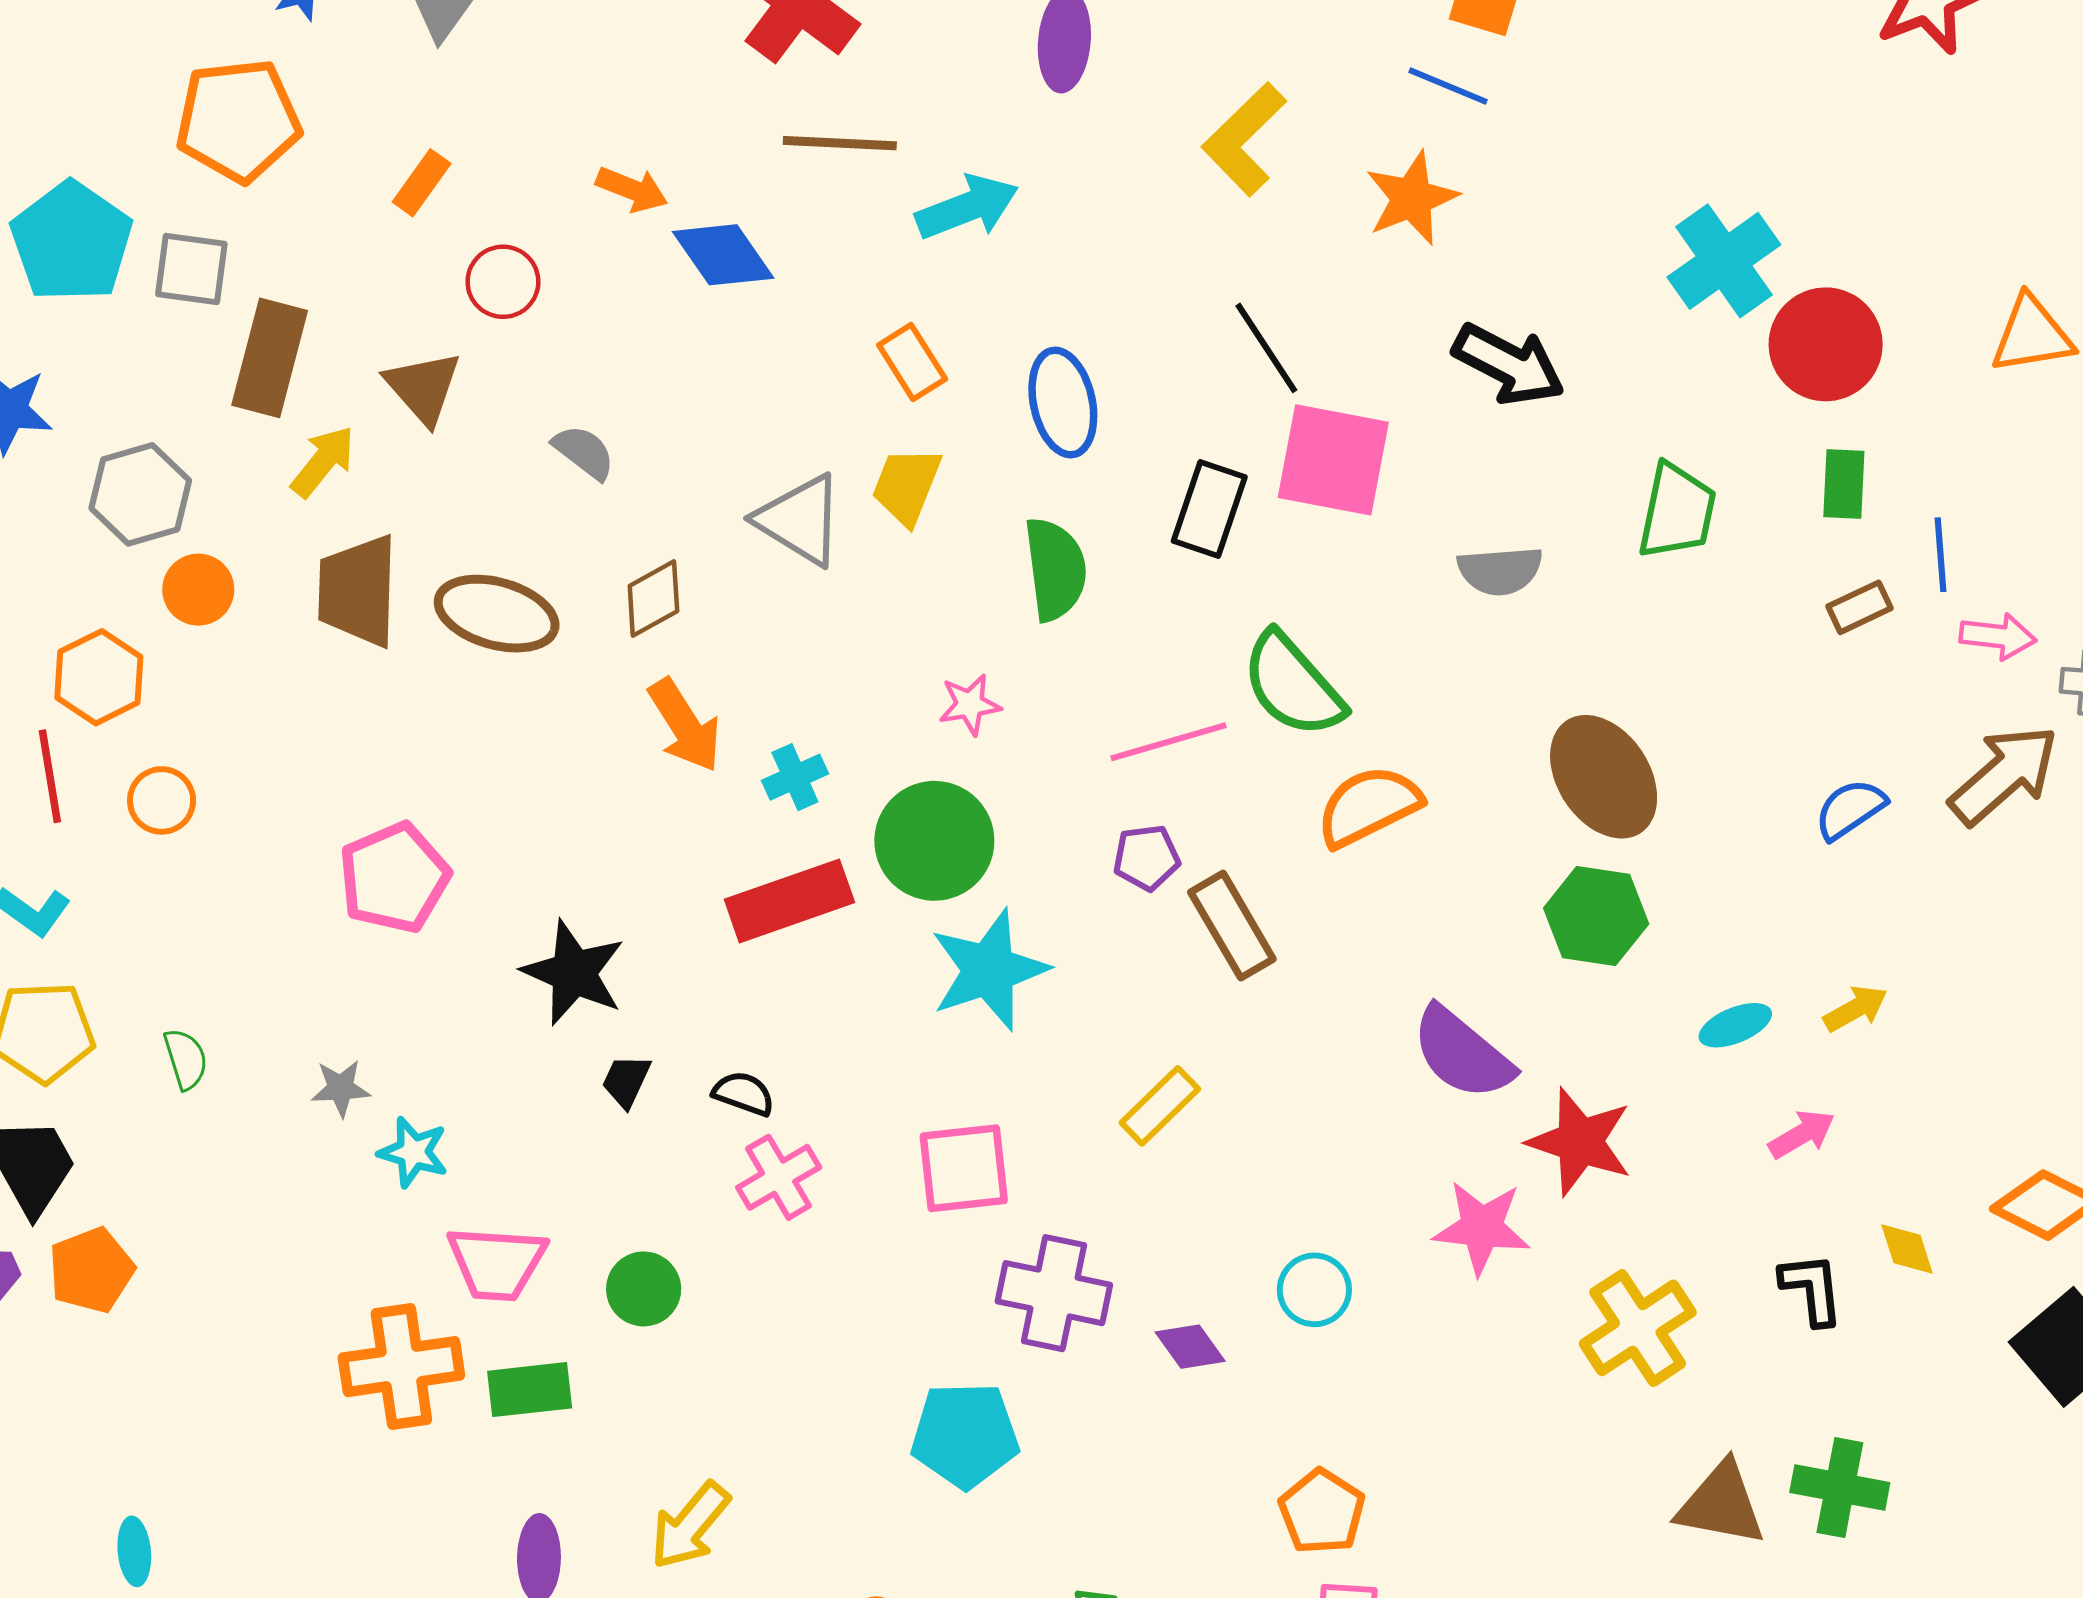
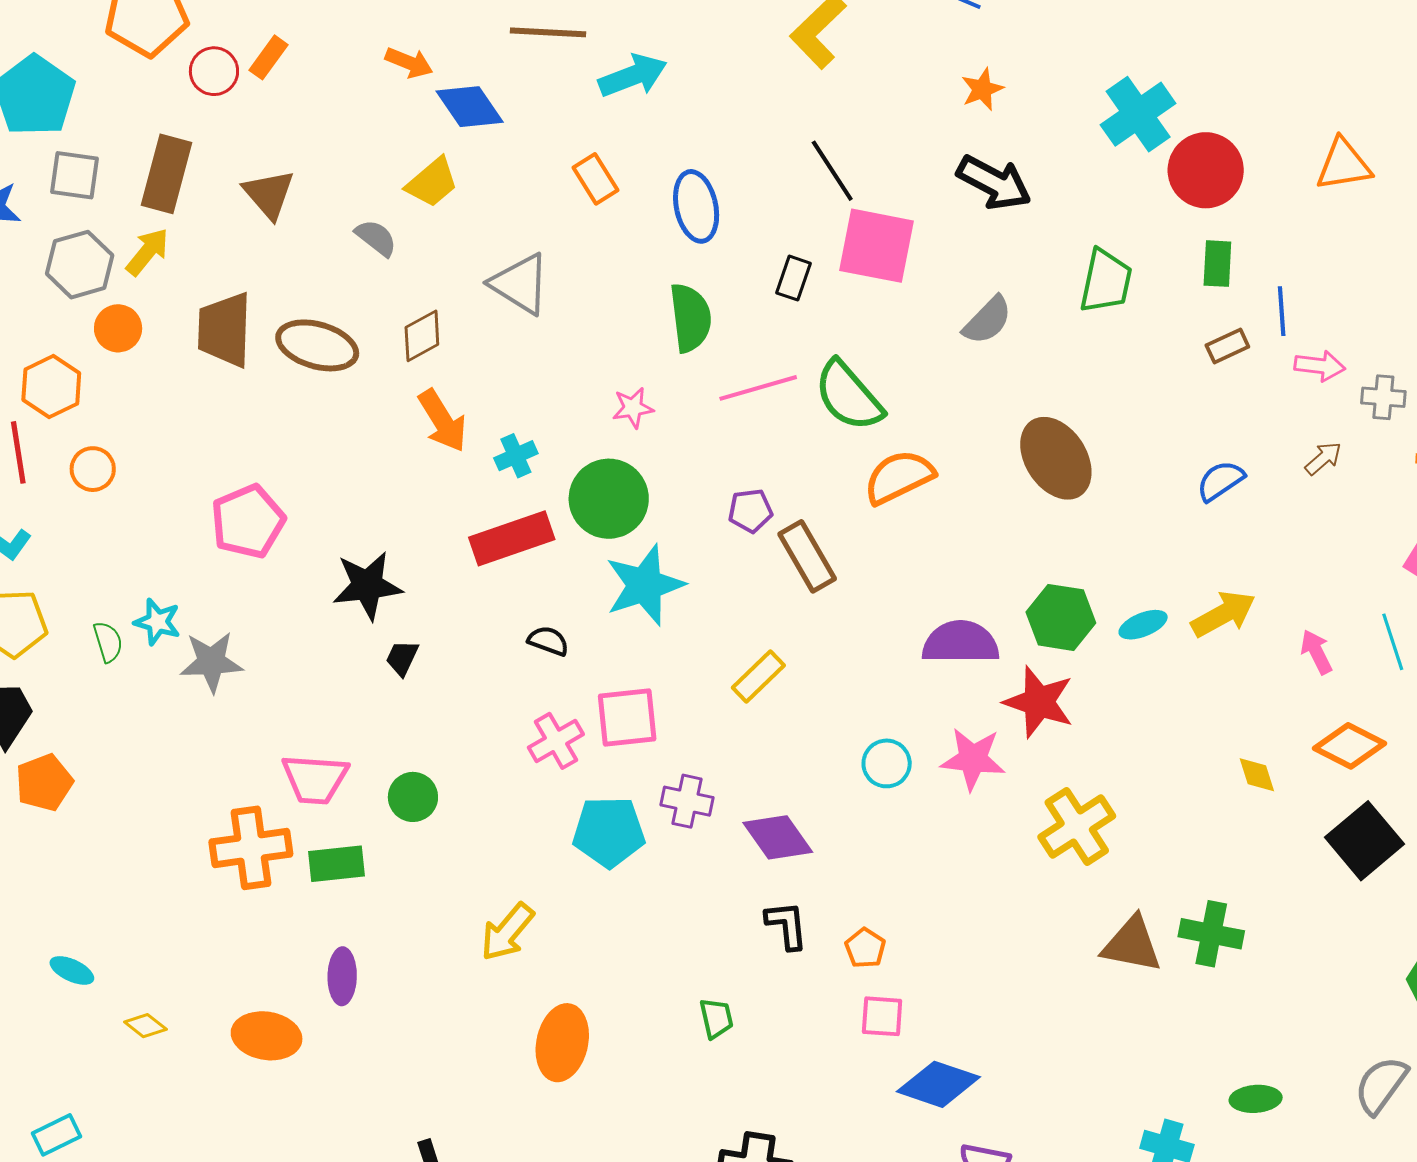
orange star: (1412, 198) -> (982, 89), moved, size x0.7
gray square: (191, 269) -> (75, 175), moved
red circle: (503, 282) -> (214, 71), moved
yellow arrow: (323, 461) -> (147, 252), moved
yellow trapezoid: (907, 486) -> (432, 182), moved, turned -152
black rectangle: (1209, 509) -> (793, 278), size x0.7
gray semicircle: (1500, 571) -> (987, 320), turned -42
pink line: (1168, 742) -> (758, 388), moved
brown arrow: (2004, 775) -> (1323, 458), size x0.5
green hexagon: (1596, 916) -> (1061, 617), moved
black star: (574, 973) -> (367, 586), turned -30
yellow arrow: (1855, 1009) -> (1223, 614), size x1.5
purple semicircle: (1462, 1053) -> (961, 642), turned 140
gray star: (341, 1088) -> (211, 662), size x1.6
black semicircle: (744, 1094) -> (548, 641), moved
pink arrow: (1802, 1134) -> (1316, 652), moved, turned -87
cyan star: (413, 1152) -> (157, 622), moved
pink cross: (779, 1177) -> (556, 741), moved
black L-shape: (1812, 1289) -> (787, 925), moved
cyan circle: (1314, 1290) -> (887, 763), moved
purple cross: (1054, 1293) -> (687, 801), size x0.7
purple diamond: (1190, 1347) -> (778, 837), size x1.5
cyan pentagon: (965, 1435) -> (609, 832), moved
orange pentagon: (1322, 1512) -> (865, 948), size x0.7
yellow arrow: (690, 1526) -> (507, 932), moved
cyan ellipse: (134, 1551) -> (72, 970), turned -60

